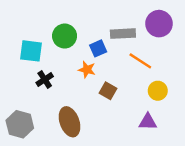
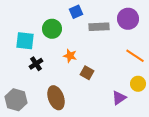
blue square: (98, 48) -> (76, 12), moved
orange line: (140, 61) -> (135, 56), moved
yellow circle: (158, 91) -> (138, 84), moved
purple triangle: (148, 122) -> (119, 98), turned -35

